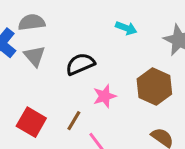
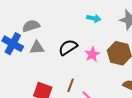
gray triangle: (35, 56) -> (37, 48), turned -42
pink star: (105, 96) -> (92, 54), moved

